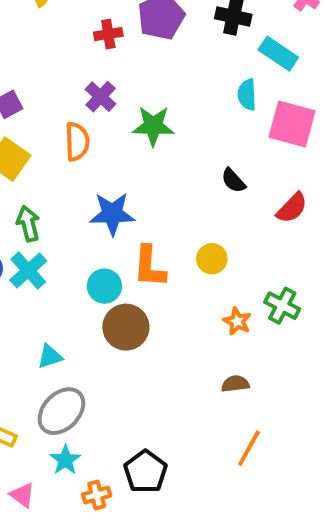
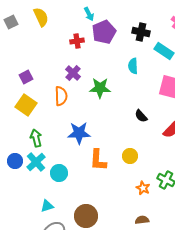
cyan semicircle: (247, 95) -> (133, 66), moved
cyan circle: (104, 286) -> (59, 173), moved
brown circle: (126, 327) -> (86, 216), moved

